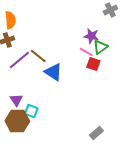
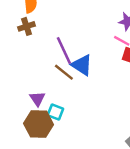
brown line: (38, 56) -> (64, 72), moved
purple line: (19, 60) -> (64, 50), moved, turned -75

